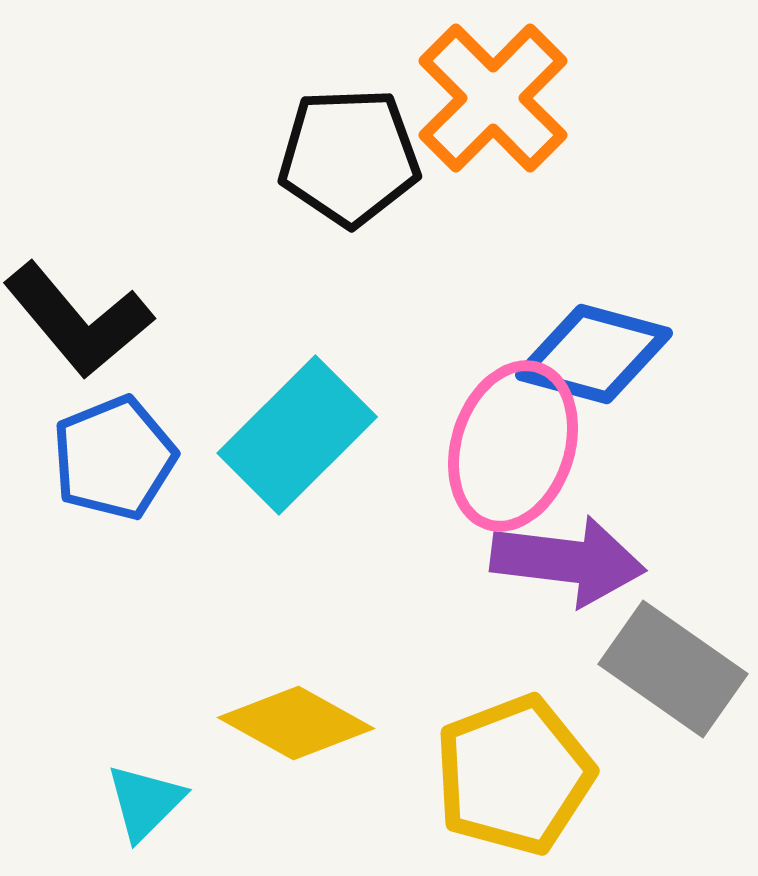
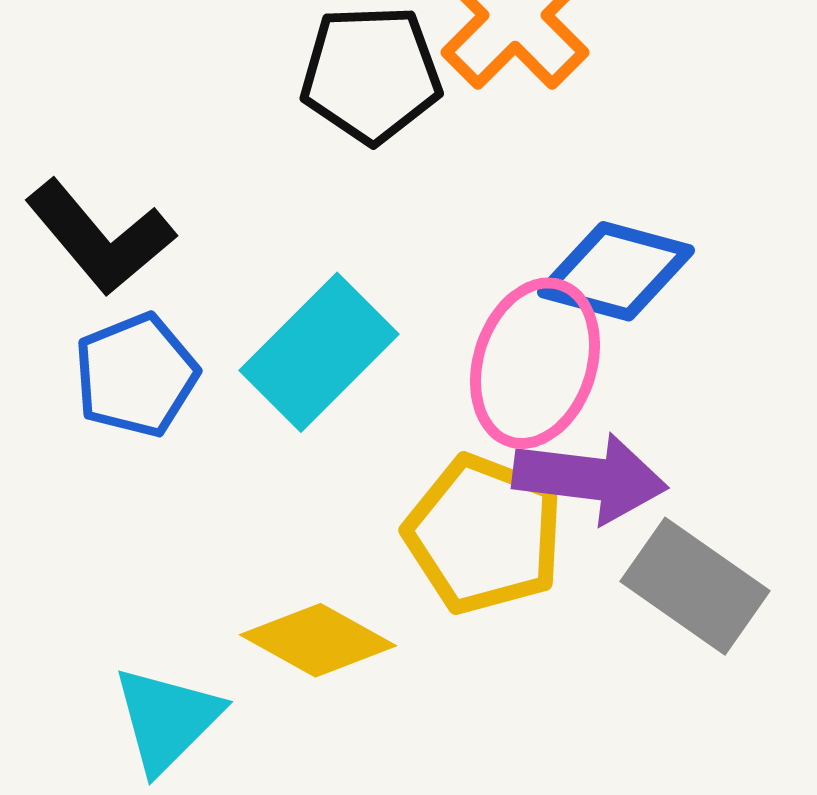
yellow pentagon: (514, 775) -> (484, 534), moved, turned -30
cyan triangle: (145, 802) -> (167, 719), size x1.4

